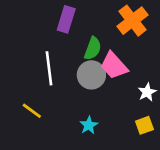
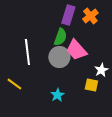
purple rectangle: (66, 19) -> (68, 15), moved
orange cross: (132, 21) -> (90, 16), size x0.7
yellow square: (144, 125) -> (91, 85), moved, turned 32

